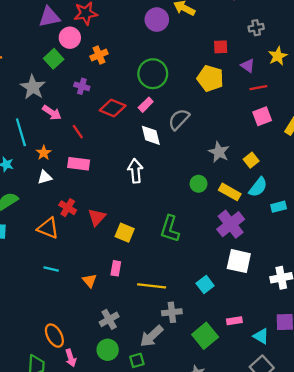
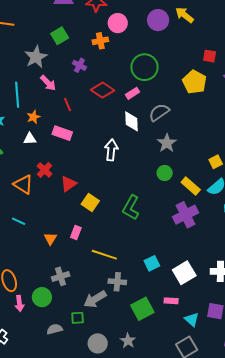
pink circle: (70, 38) -> (118, 23), moved
gray star: (219, 152) -> (167, 143), moved
white square: (239, 261) -> (184, 273), moved, turned 35
green circle: (108, 350) -> (42, 297), moved

